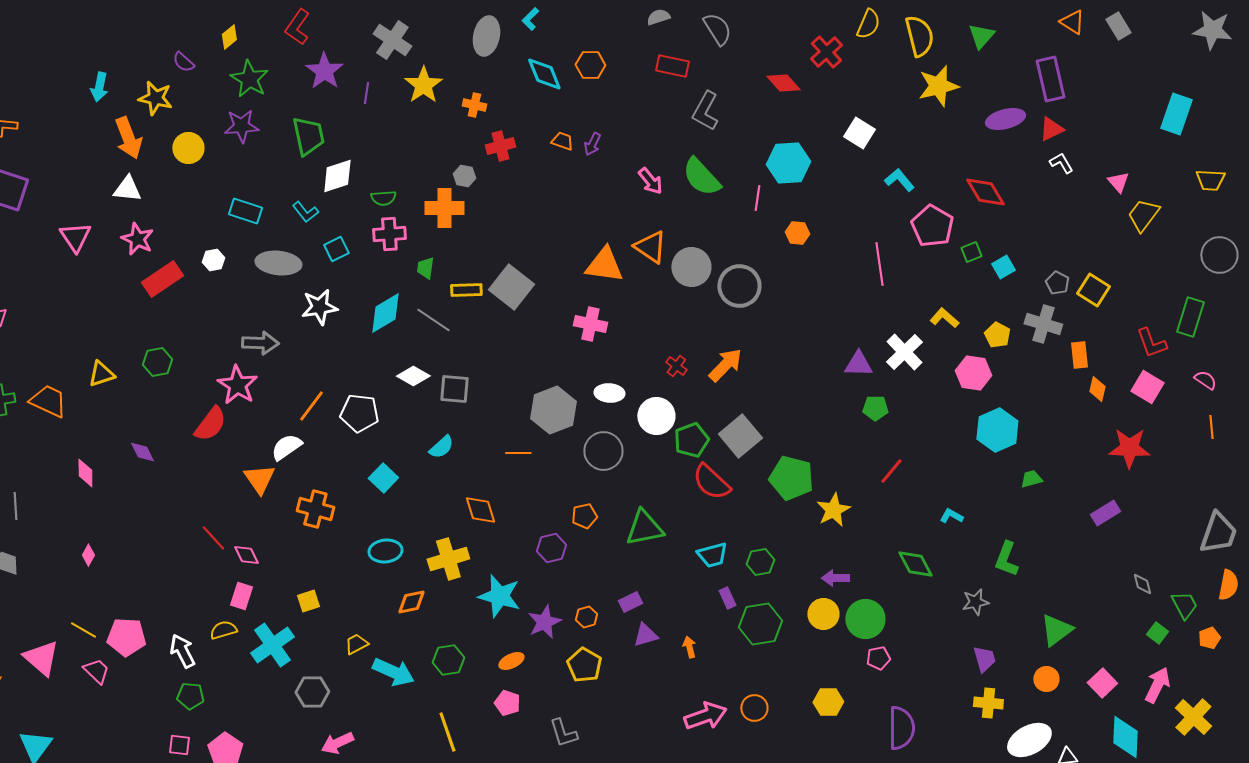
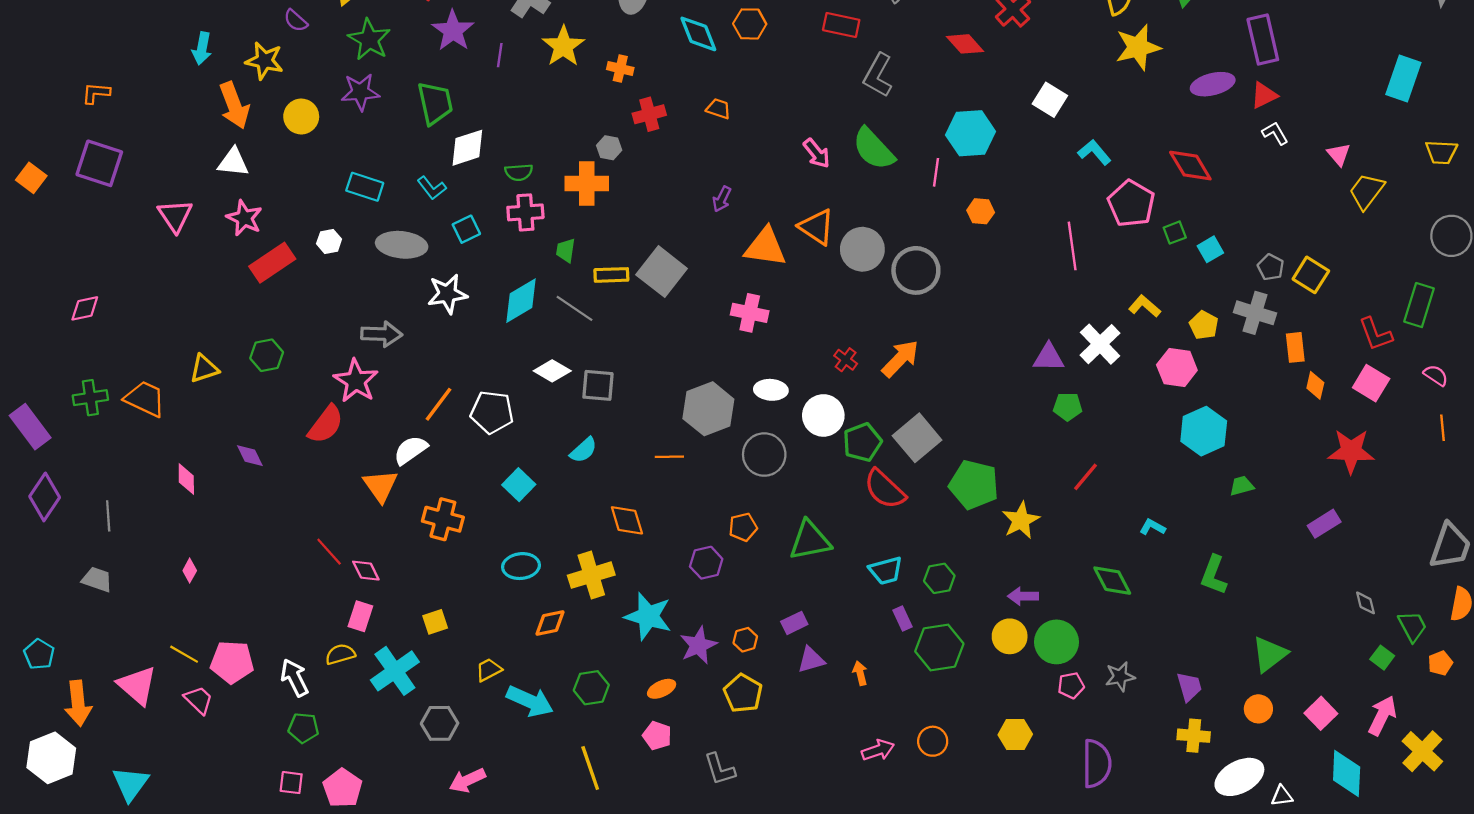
purple arrow: (592, 144) -> (722, 199), moved
gray star: (975, 602) -> (1120, 677), moved
pink arrow: (705, 716) -> (878, 750), size x0.7

